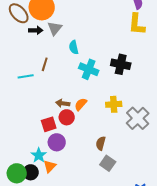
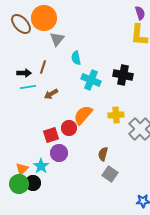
black arrow: (36, 30) -> (24, 73), moved
brown line: (45, 64) -> (43, 67), moved
brown arrow: (63, 103) -> (51, 94), moved, turned -40
orange semicircle: (81, 104) -> (83, 115), size x1.5
orange triangle: (50, 166) -> (22, 169), moved

